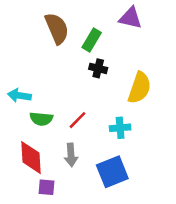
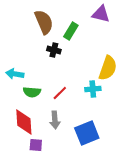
black cross: (98, 68) -> (54, 50), moved
cyan cross: (120, 128) -> (93, 89), moved

